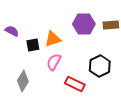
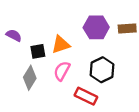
black hexagon: (100, 66) -> (102, 70), moved
gray diamond: (23, 81) -> (30, 78), moved

